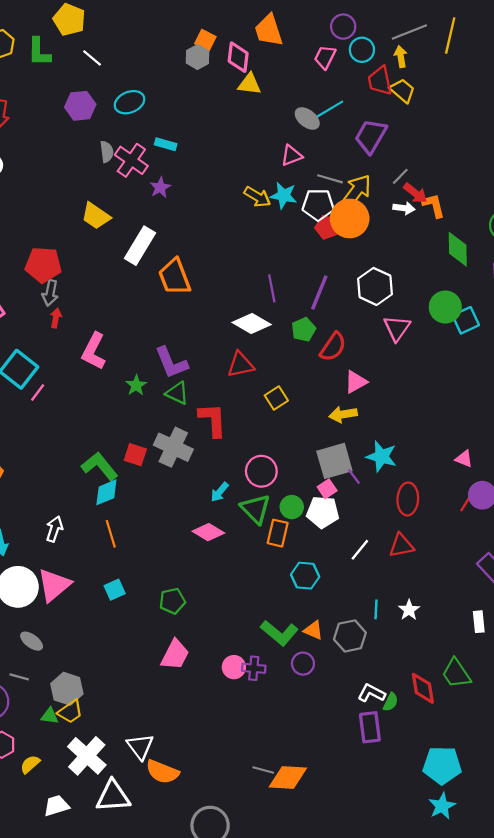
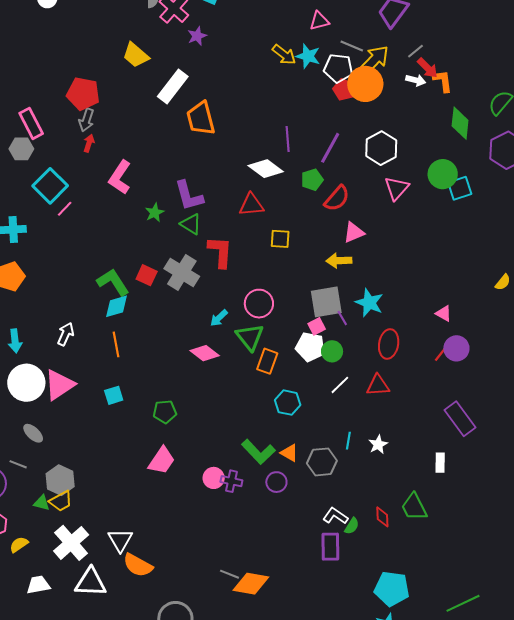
yellow square: (276, 398) -> (280, 239), turned 30
green circle: (292, 507) -> (332, 351), moved
red diamond: (423, 688) -> (382, 517), size x0.7

